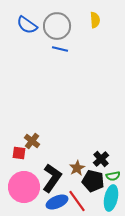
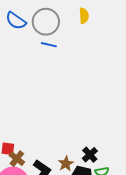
brown cross: (32, 141) -> (17, 159), moved

